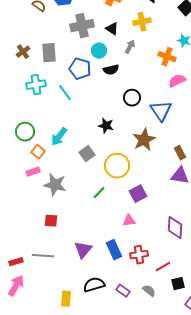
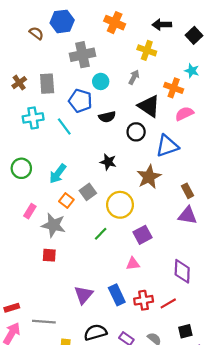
yellow cross: (142, 22) -> (147, 50), turned 30
black triangle: (112, 29) -> (149, 106), moved, size x1.6
black semicircle: (111, 70) -> (107, 117), moved
blue triangle: (161, 111) -> (167, 146), turned 45
orange square: (38, 152) -> (66, 200), moved
pink rectangle: (33, 172) -> (30, 211), turned -40
red square: (51, 221) -> (49, 255), moved
gray line: (43, 256) -> (44, 322), moved
red line: (163, 267) -> (168, 303), moved

